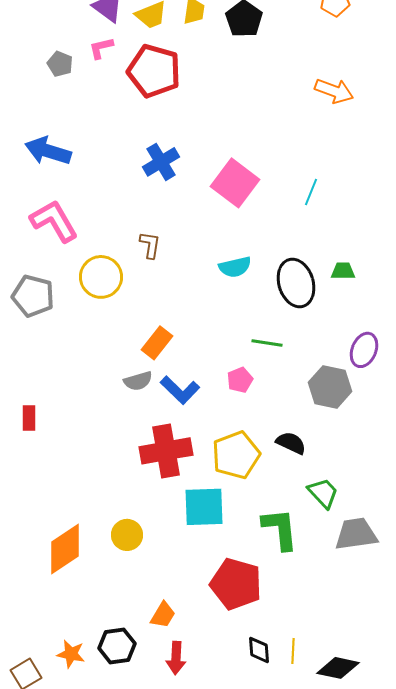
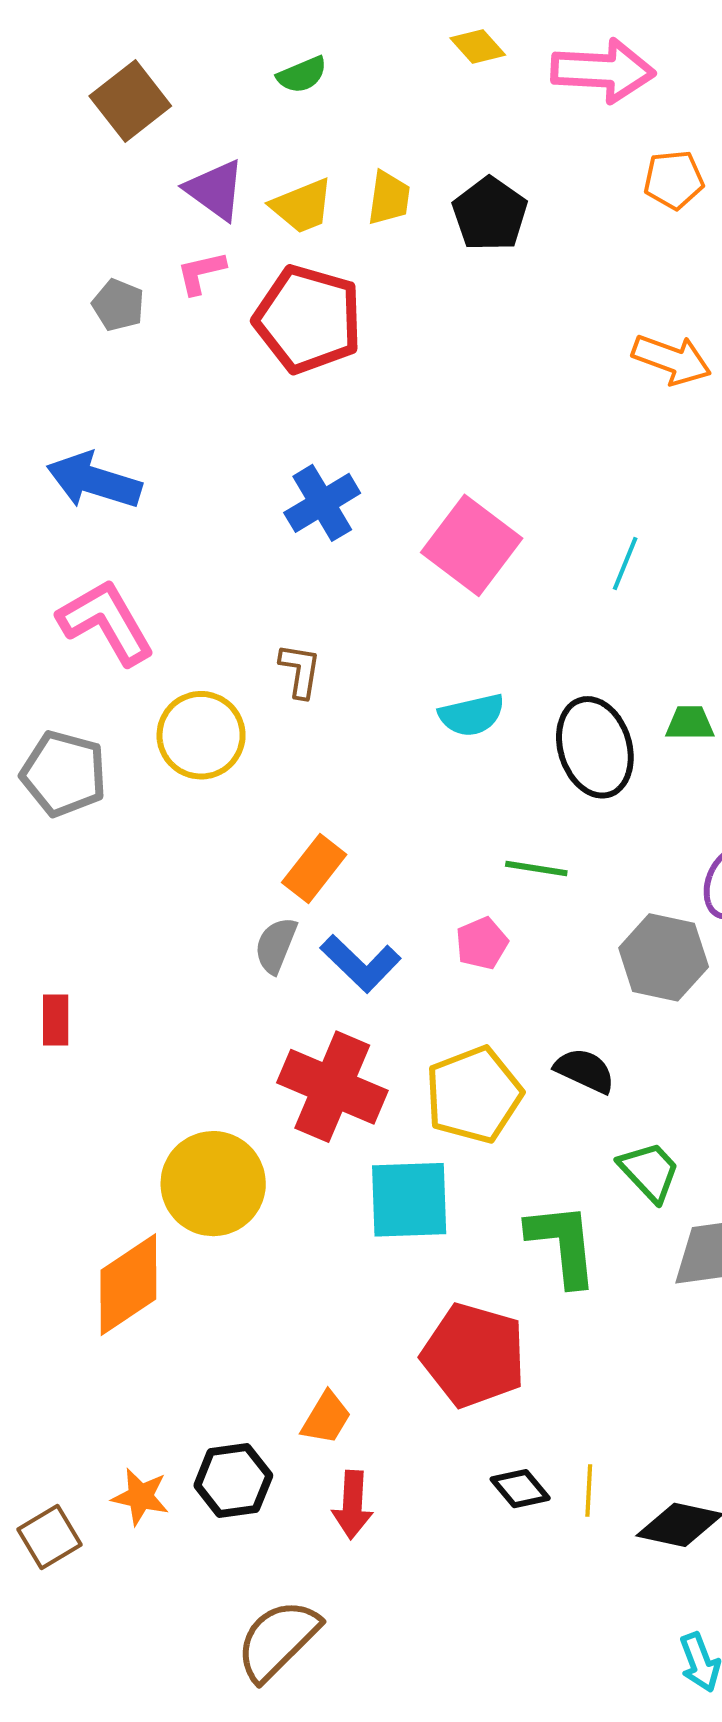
gray semicircle: (138, 381) -> (276, 945), turned 128
red cross: (166, 451) -> (332, 1087), turned 33
yellow circle: (127, 535) -> (213, 1184), moved, size x1.6
black diamond: (259, 650) -> (520, 1489), turned -36

